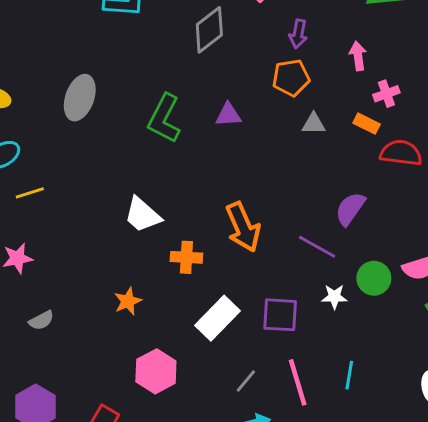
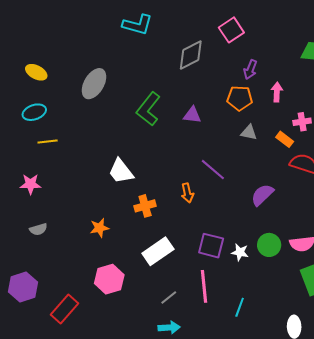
pink arrow: (358, 56) -> (277, 92), moved
orange arrow: (243, 227) -> (187, 193), size x0.6
purple line: (317, 247) -> (213, 170), moved
orange cross: (186, 257) -> (145, 206), turned -30
purple square: (280, 315) -> (211, 246), moved
pink line: (298, 382) -> (204, 286), moved

